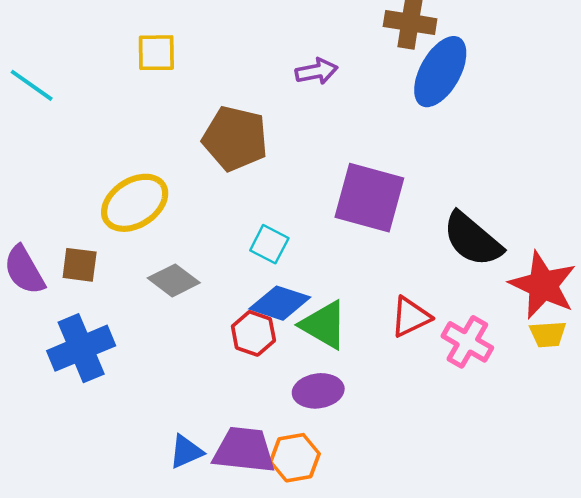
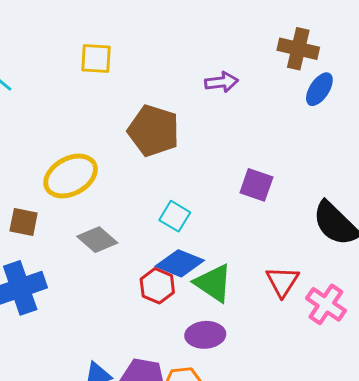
blue ellipse: (440, 72) -> (319, 89), size x0.6
purple square: (369, 198) -> (256, 185), size x0.6
red triangle: (411, 317) -> (282, 281), turned -36

